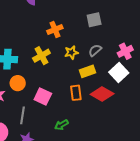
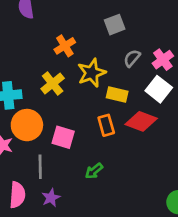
gray semicircle: (95, 50) -> (132, 58), moved
yellow star: (71, 52) -> (92, 73), size x1.5
yellow rectangle: (88, 71) -> (117, 94), turned 42
orange circle: (18, 83) -> (27, 125), size x1.5

